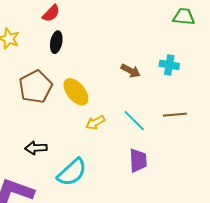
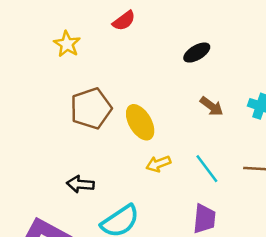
black ellipse: (56, 42) -> (197, 53), moved, turned 40

